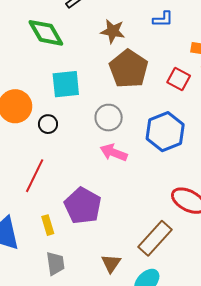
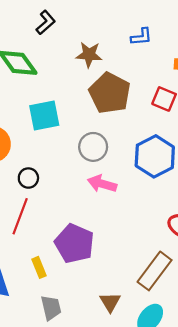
black circle: (48, 124) -> (28, 178), moved

